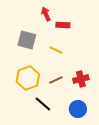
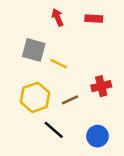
red rectangle: (63, 25) -> (94, 19), moved
yellow line: (56, 50) -> (59, 64), moved
red cross: (81, 79) -> (101, 86), moved

